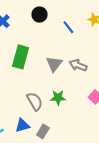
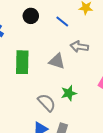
gray triangle: (54, 64) -> (57, 61), turned -36
gray arrow: (78, 65) -> (79, 47), moved

